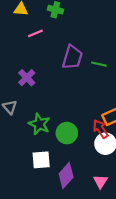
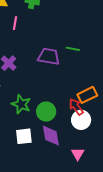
pink line: (35, 33) -> (15, 23), turned -56
purple trapezoid: (72, 57) -> (49, 57), moved, turned -95
purple diamond: (66, 175) -> (51, 136), moved, turned -50

